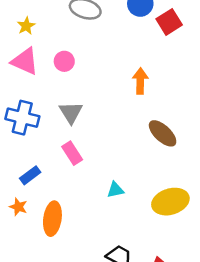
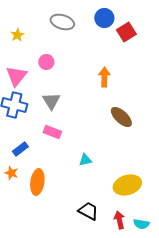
pink triangle: (25, 61) -> (16, 76), moved, turned 45
pink rectangle: (72, 153) -> (52, 132), turned -36
yellow ellipse: (170, 202) -> (127, 185), moved

